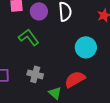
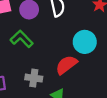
red semicircle: (75, 79) -> (66, 65), moved

